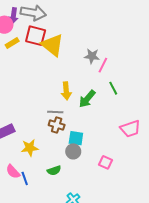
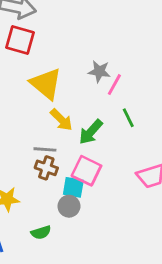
yellow triangle: (53, 45) -> (46, 84), moved
yellow arrow: (66, 91) -> (61, 120), turned -42
pink square: (105, 162) -> (86, 171), moved, size x1.5

